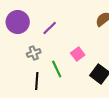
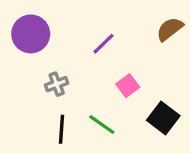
purple line: (50, 28) -> (103, 44), moved
green line: (57, 69) -> (102, 124), moved, turned -30

